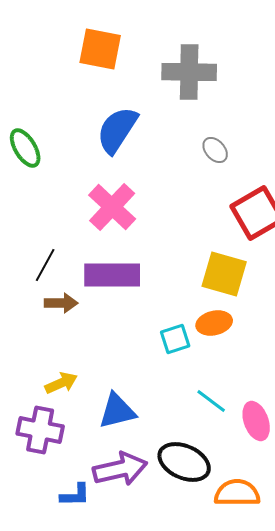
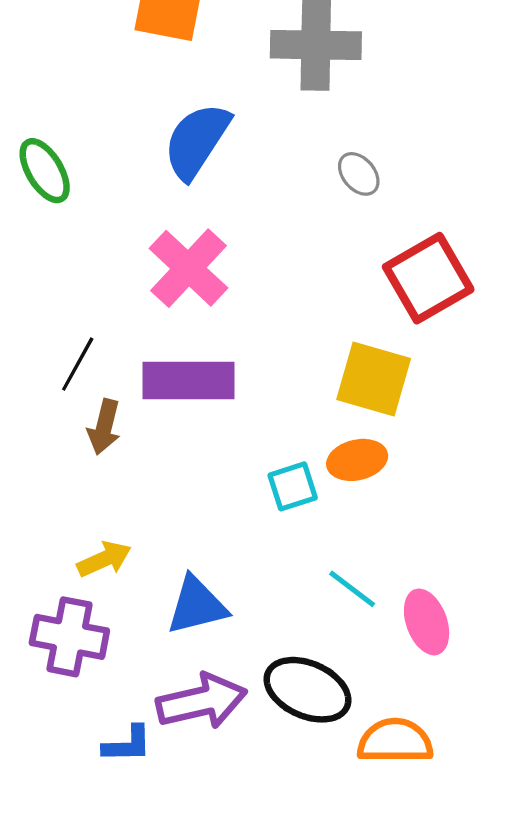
brown arrow: (61, 303) -> (104, 427), turned 104

